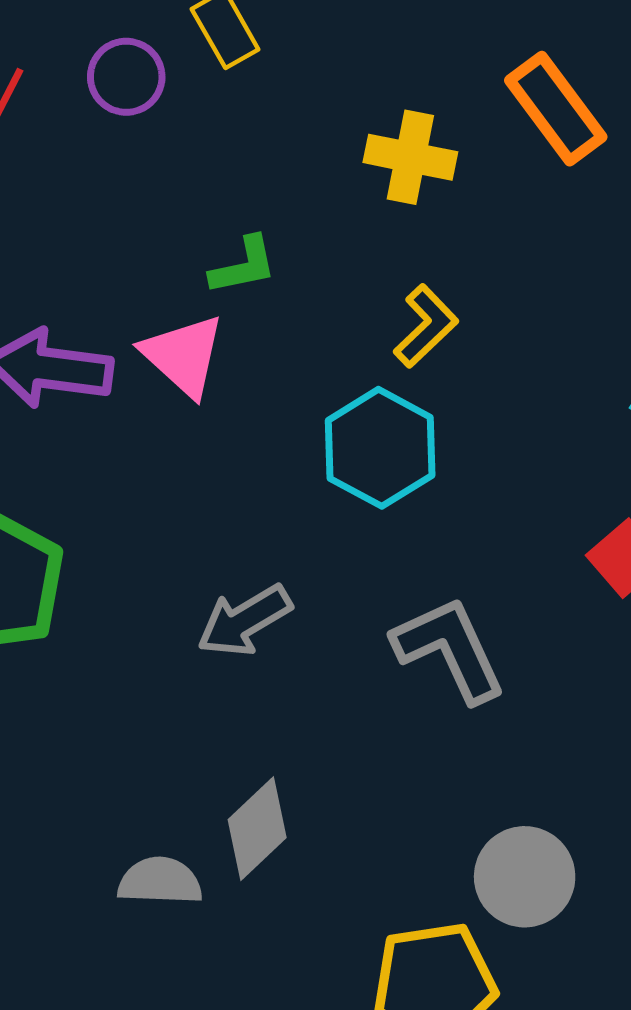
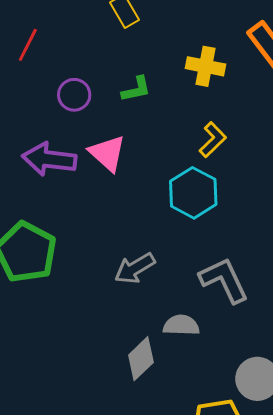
purple circle: (126, 77) -> (74, 95), moved
green L-shape: (243, 266) -> (136, 89), moved
gray semicircle: (160, 881) -> (181, 325), moved

